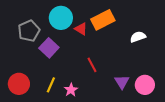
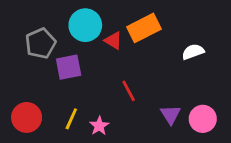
purple square: (49, 48) -> (69, 67), turned 36

